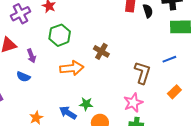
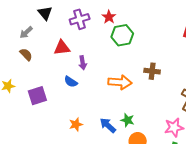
green hexagon: (60, 35) -> (122, 35), moved
brown cross: (101, 51) -> (152, 71), turned -35

